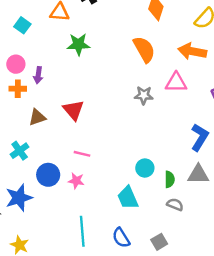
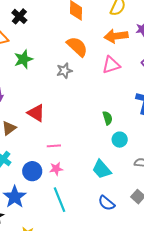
gray star: (144, 95) -> (64, 71), moved
cyan circle: (145, 168) -> (120, 140), moved
green semicircle: (170, 179) -> (108, 118), moved
cyan line: (82, 231) -> (60, 200), moved

